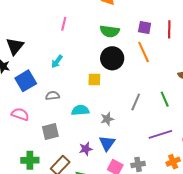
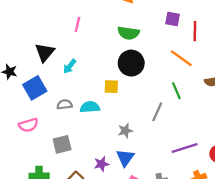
purple square: (145, 28) -> (173, 19), moved
black triangle: (15, 46) -> (45, 52), moved
orange line: (144, 52) -> (181, 58), moved, turned -30
green line: (165, 99) -> (176, 91), moved
cyan semicircle: (80, 110) -> (90, 107), moved
pink semicircle: (20, 114) -> (28, 125), turned 144

